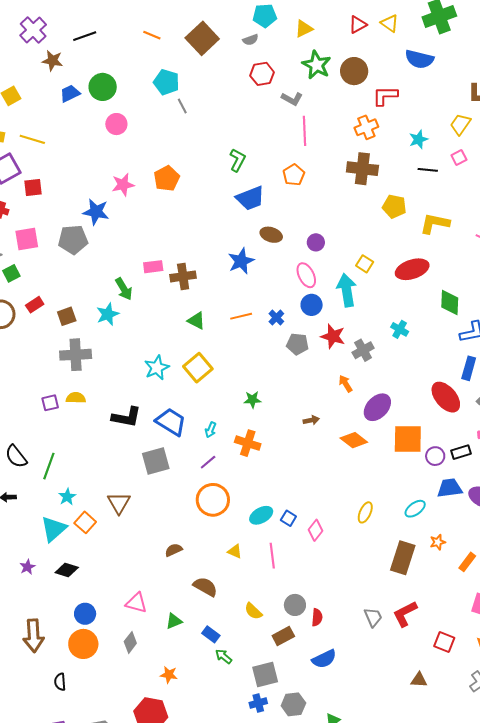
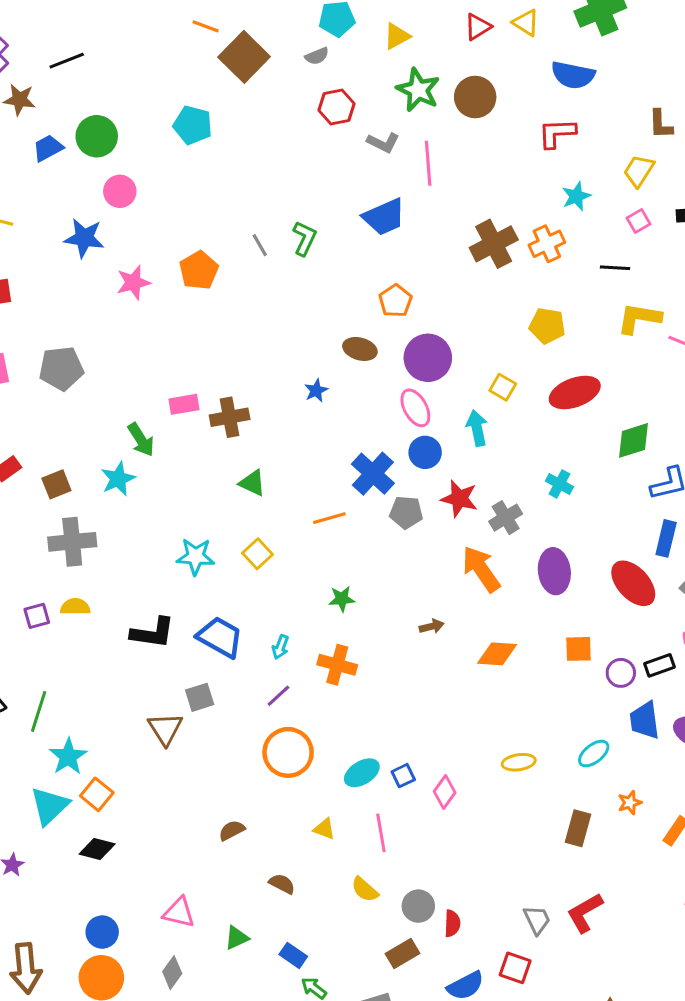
orange line: (152, 35) -> (206, 26), moved
red L-shape: (385, 96) -> (557, 133), moved
gray line: (182, 106) -> (260, 245), moved
orange cross: (366, 127) -> (547, 244), moved
pink line: (304, 131) -> (428, 163), moved
brown cross: (362, 169) -> (494, 244), turned -32
black line: (428, 170) -> (615, 268), moved
orange pentagon: (294, 175) -> (395, 301), moved
blue trapezoid: (250, 198) -> (384, 217), moved
yellow pentagon: (394, 206) -> (547, 326), moved
blue star: (96, 212) -> (84, 238), moved
yellow L-shape: (435, 223) -> (639, 318), moved
purple circle: (316, 242) -> (428, 358), size x1.8
blue star: (241, 261) -> (316, 391), size x0.6
cyan arrow: (347, 290) -> (477, 428), size x0.7
green diamond: (450, 303) -> (633, 440), turned 72
orange line: (241, 316) -> (329, 518), moved
blue cross: (276, 318) -> (373, 474), size x1.8
cyan star: (157, 368) -> (195, 556), turned 30
yellow square: (198, 368) -> (257, 554), size x0.7
orange arrow: (346, 384) -> (481, 569), size x1.8
purple ellipse: (377, 407) -> (554, 571), moved, turned -48
orange square: (408, 439) -> (579, 649), size x0.6
orange diamond: (354, 440) -> (497, 654), turned -32
gray square: (156, 461) -> (200, 697), size x0.7
blue trapezoid: (450, 488) -> (645, 720), turned -88
cyan star: (67, 497) -> (68, 757), size x1.4
brown triangle: (119, 503) -> (165, 729), moved
yellow ellipse: (365, 512) -> (519, 762), turned 60
blue square: (288, 518) -> (403, 776), turned 35
brown rectangle: (403, 558) -> (578, 828), size x0.7
black diamond: (67, 570) -> (97, 849), moved
brown semicircle: (205, 587) -> (282, 884), size x0.7
yellow semicircle: (253, 611) -> (365, 889), moved
red square: (444, 642) -> (515, 968), moved

